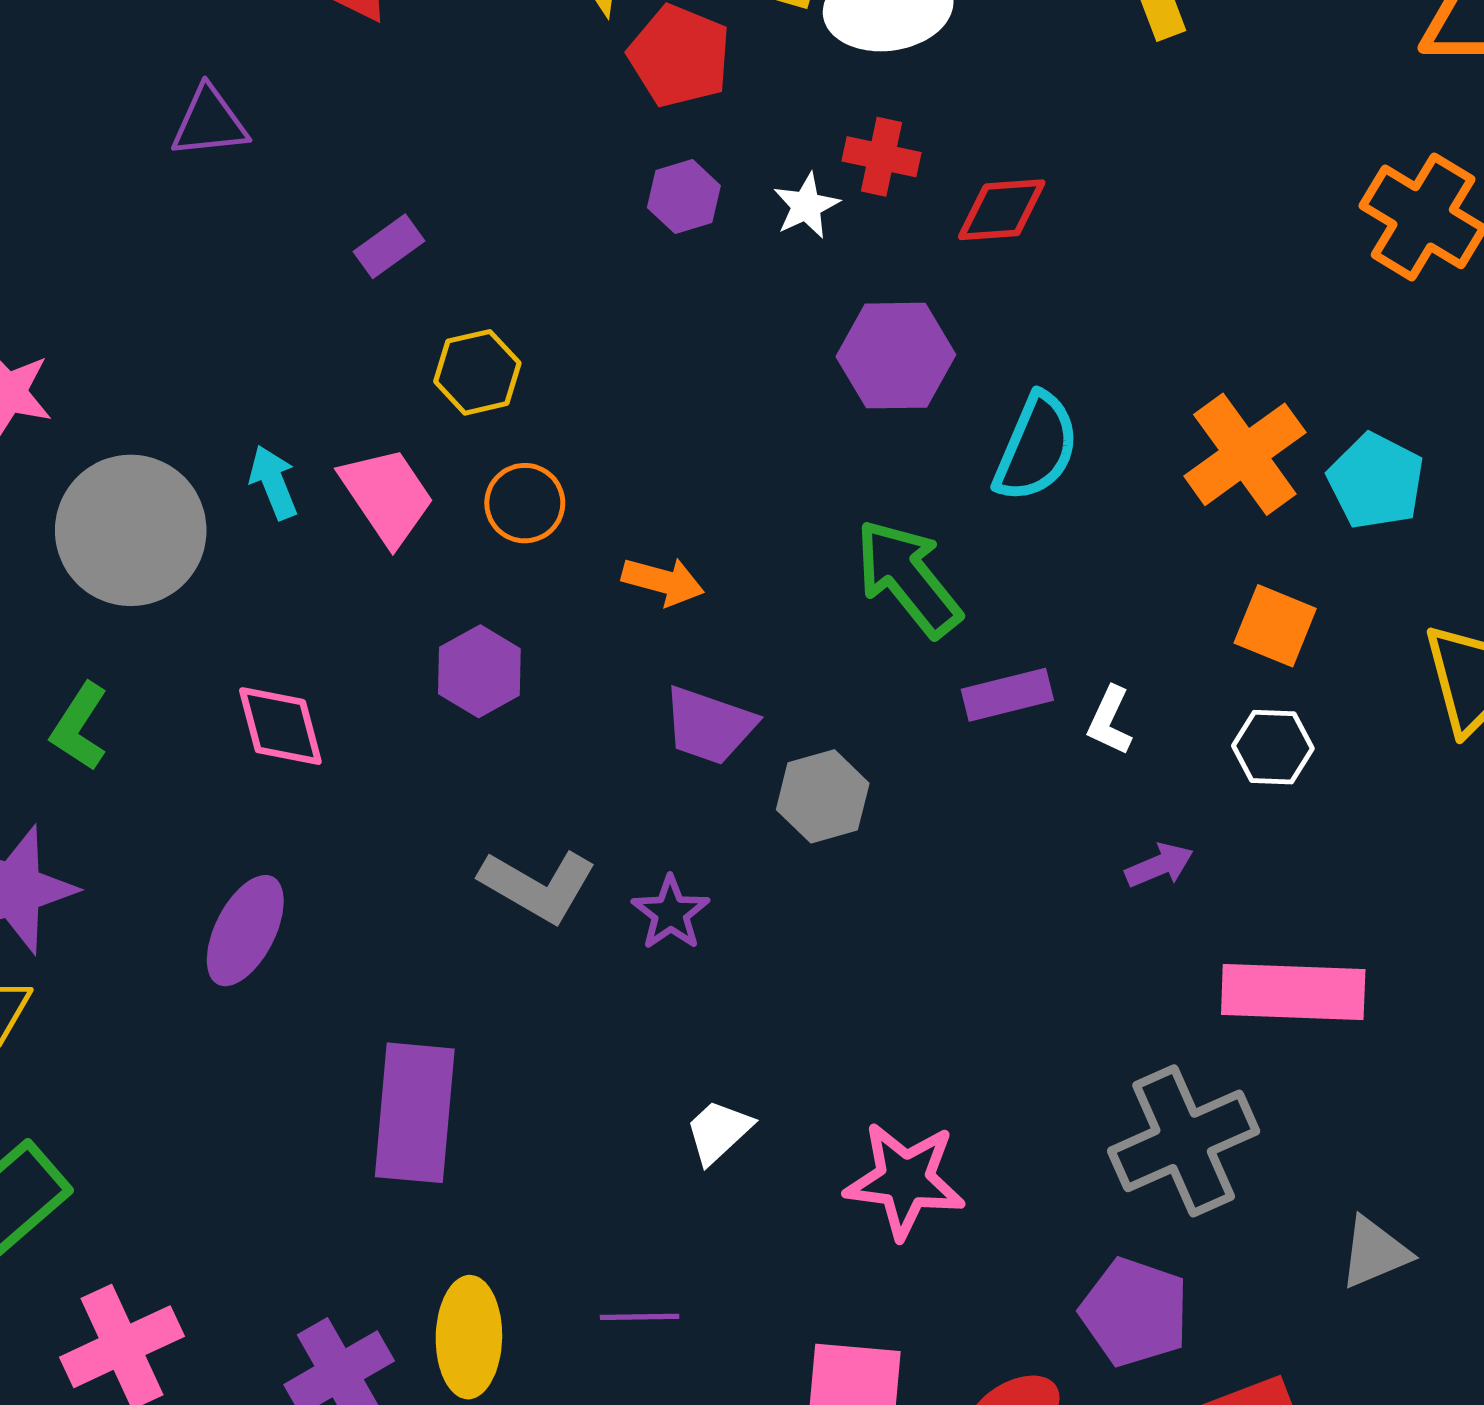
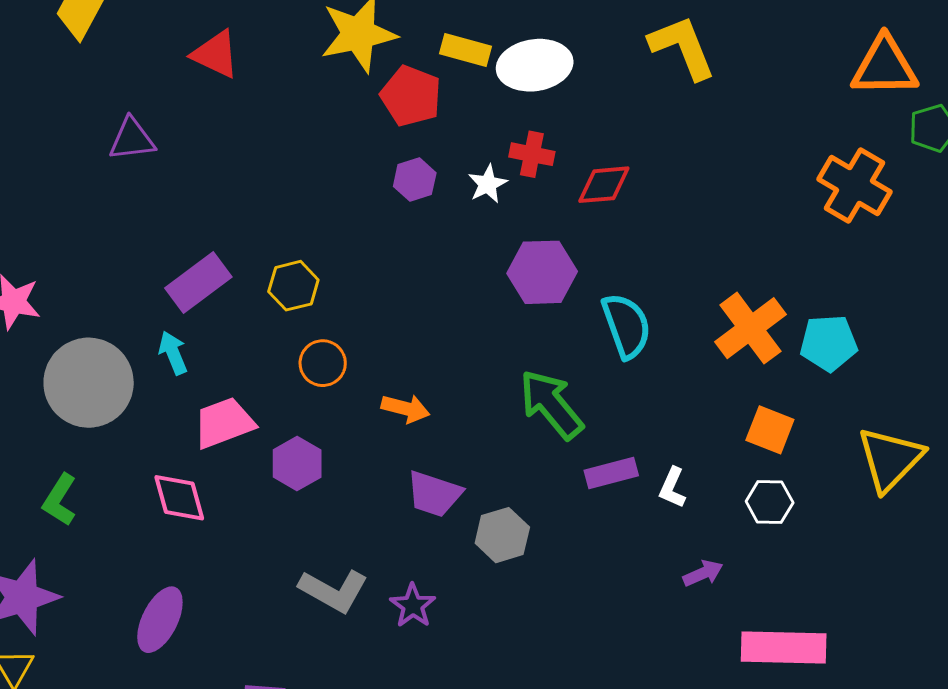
purple rectangle: (389, 246) -> (198, 283), moved, size x1.6
cyan semicircle: (1036, 447) -> (626, 326), turned -42
cyan pentagon: (1376, 481) -> (829, 343), turned -30
pink trapezoid: (387, 496) -> (224, 423), moved, turned -76

